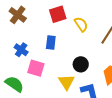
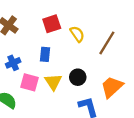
blue cross: (21, 50) -> (13, 63), turned 32
yellow triangle: (66, 82) -> (53, 82), moved

